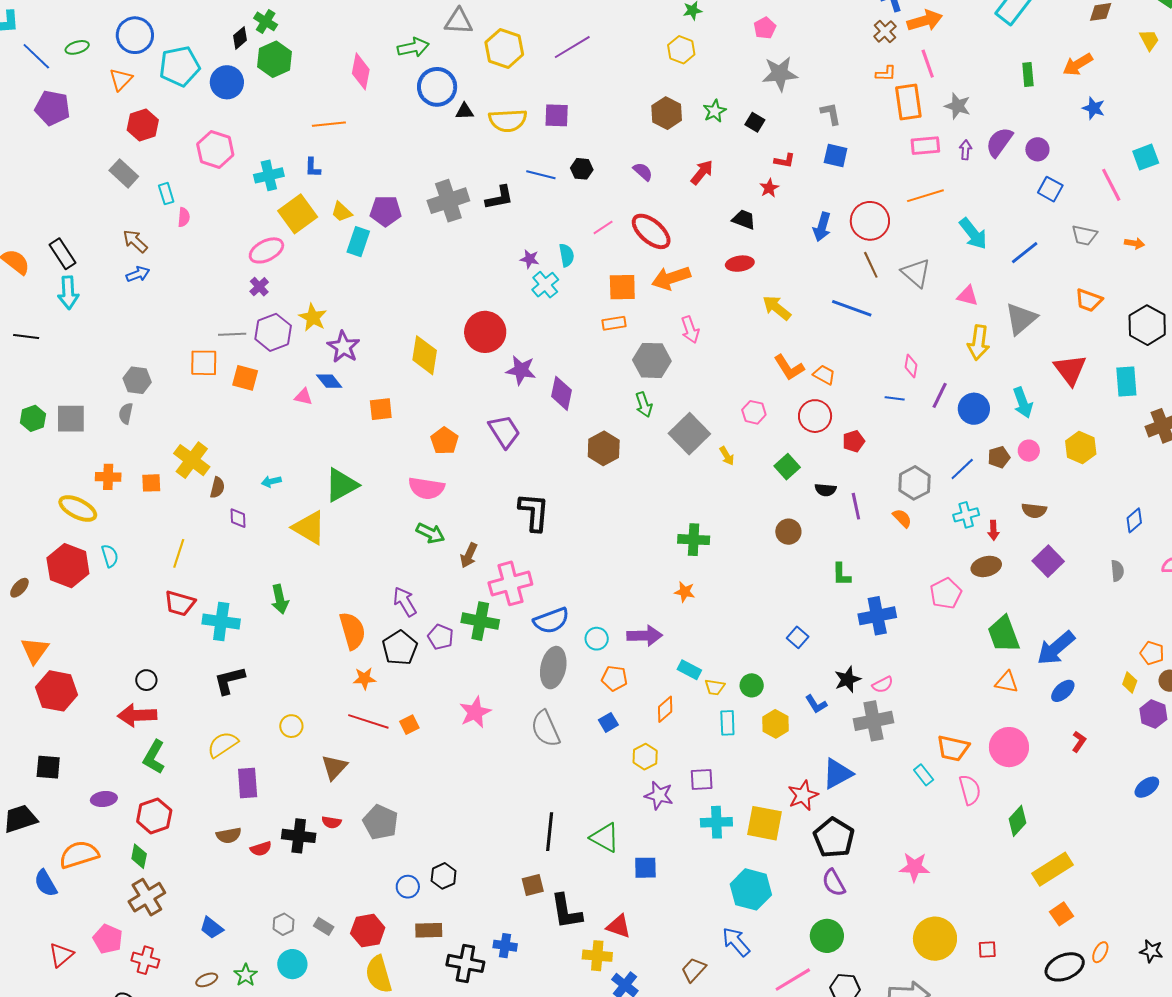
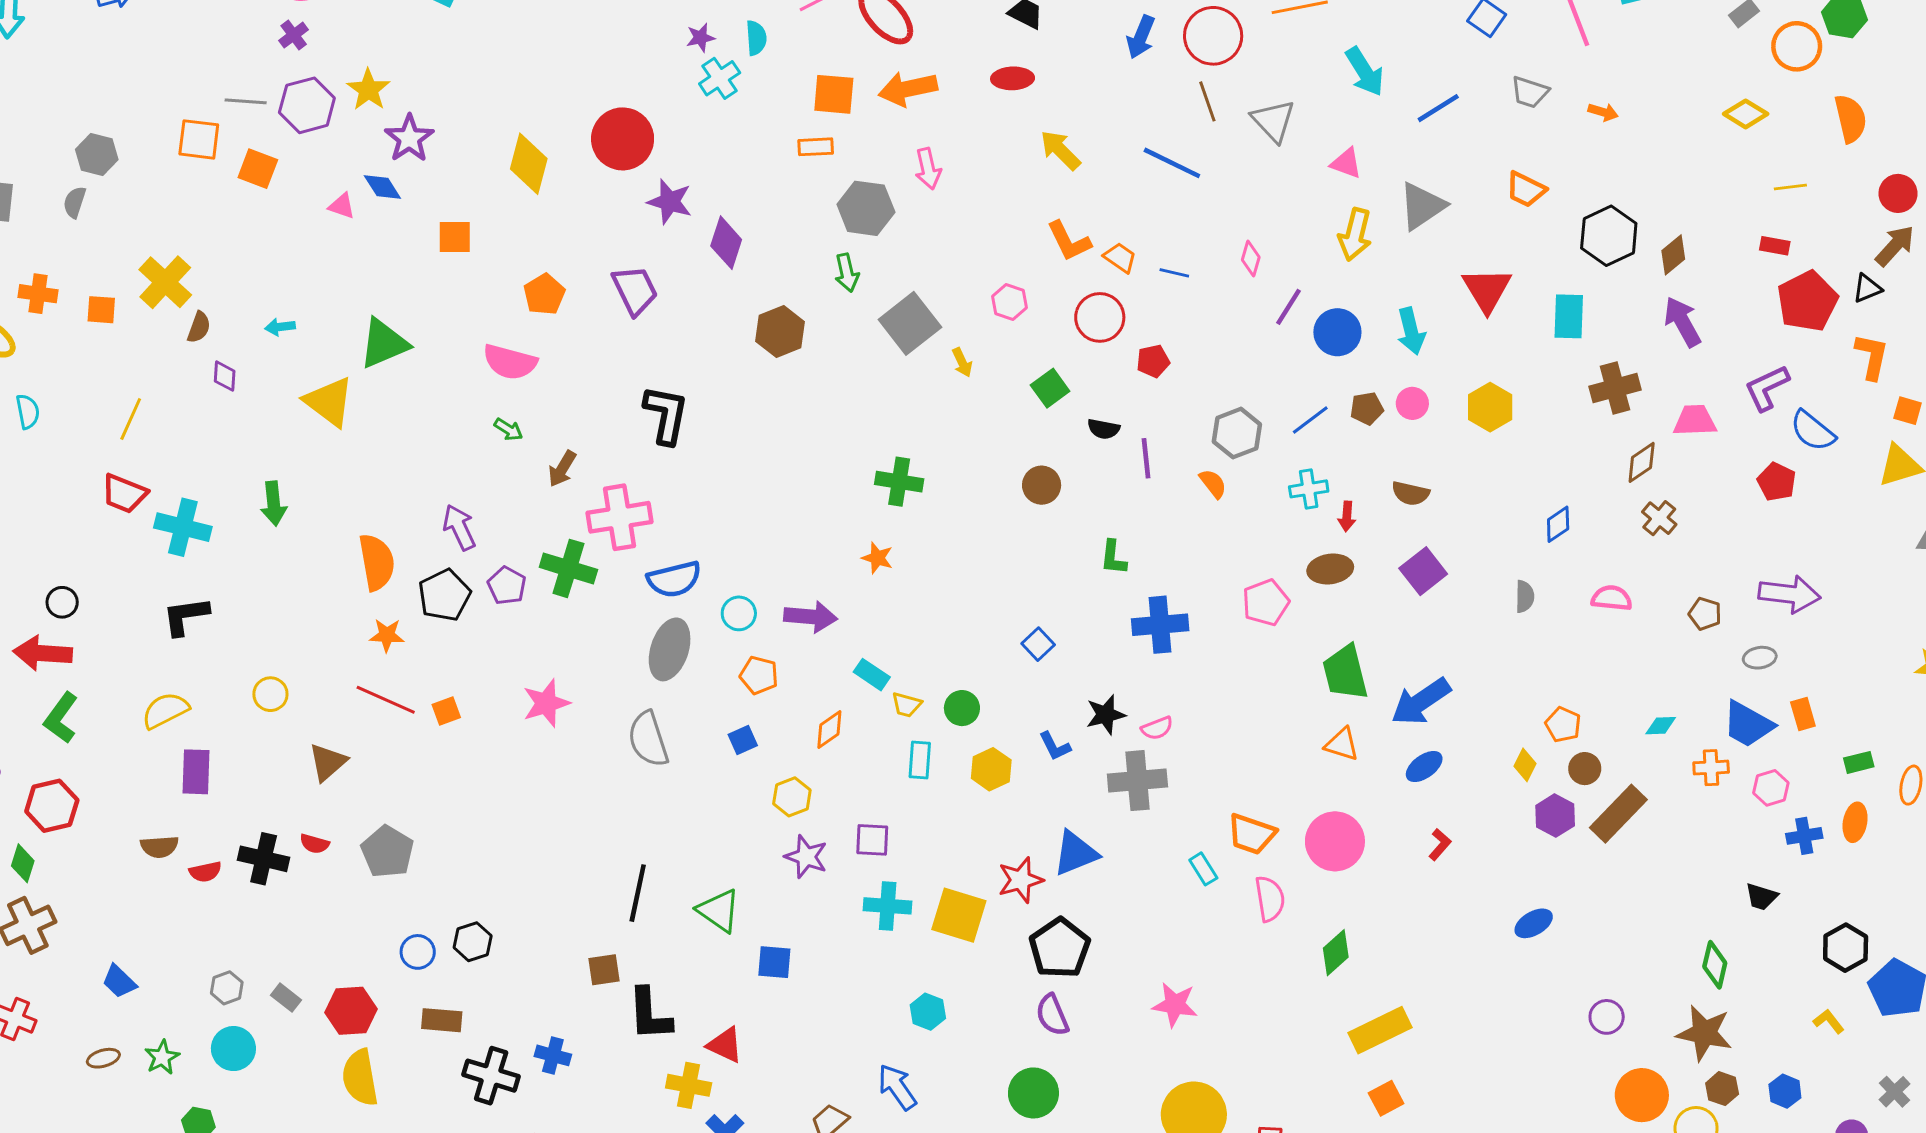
purple star: (530, 259) -> (701, 38), turned -30
blue line: (895, 398) -> (1174, 273), moved
green arrow: (430, 533) -> (508, 429), size x0.7
cyan hexagon: (751, 889) -> (928, 1012), size x0.6

